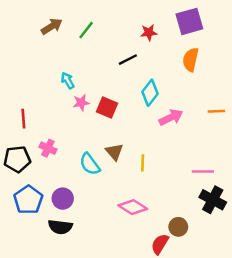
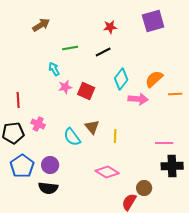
green line: (86, 30) -> (70, 48), moved, turned 42
red star: (149, 33) -> (110, 27), moved
orange semicircle: (191, 60) -> (154, 79), moved, turned 36
pink arrow: (171, 117) -> (138, 99), turned 30
black cross: (213, 200) -> (172, 166), turned -30

